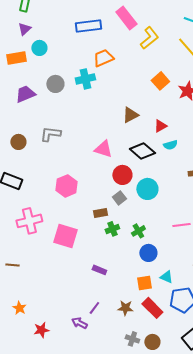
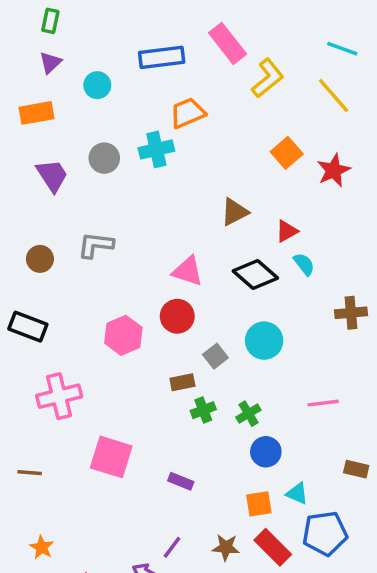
cyan circle: (39, 48) -> (97, 85), moved
purple trapezoid: (25, 94) -> (52, 175), turned 80
cyan semicircle: (170, 145) -> (304, 264), turned -112
red circle: (122, 175) -> (177, 316), moved
pink square: (65, 236) -> (111, 457), moved

